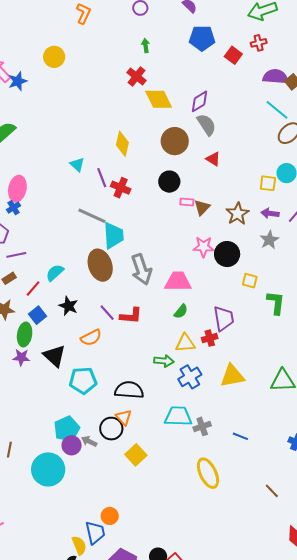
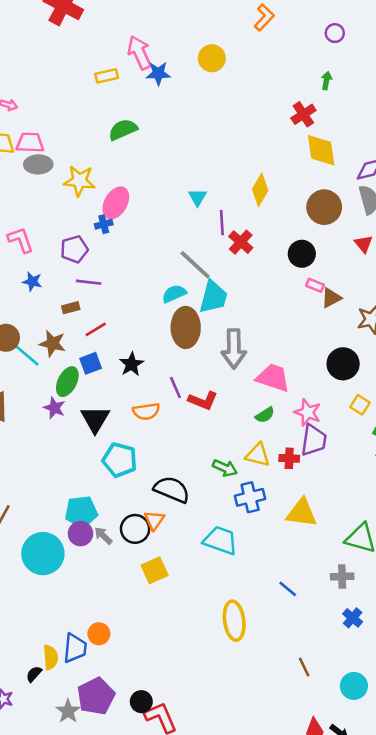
pink star: (204, 247) -> (308, 412), moved
cyan semicircle: (55, 273) -> (174, 294), moved
gray cross: (202, 426) -> (342, 576), moved

